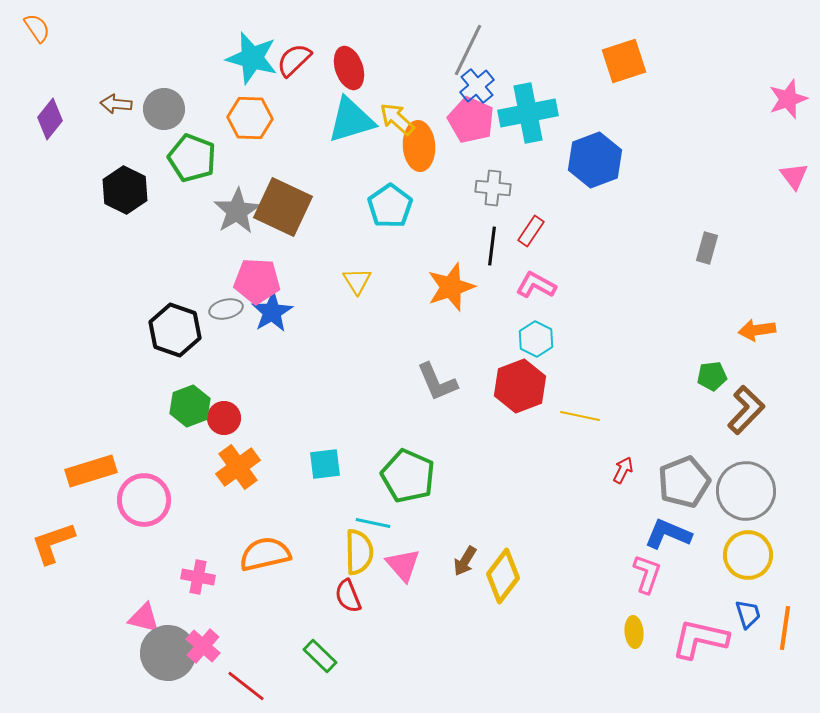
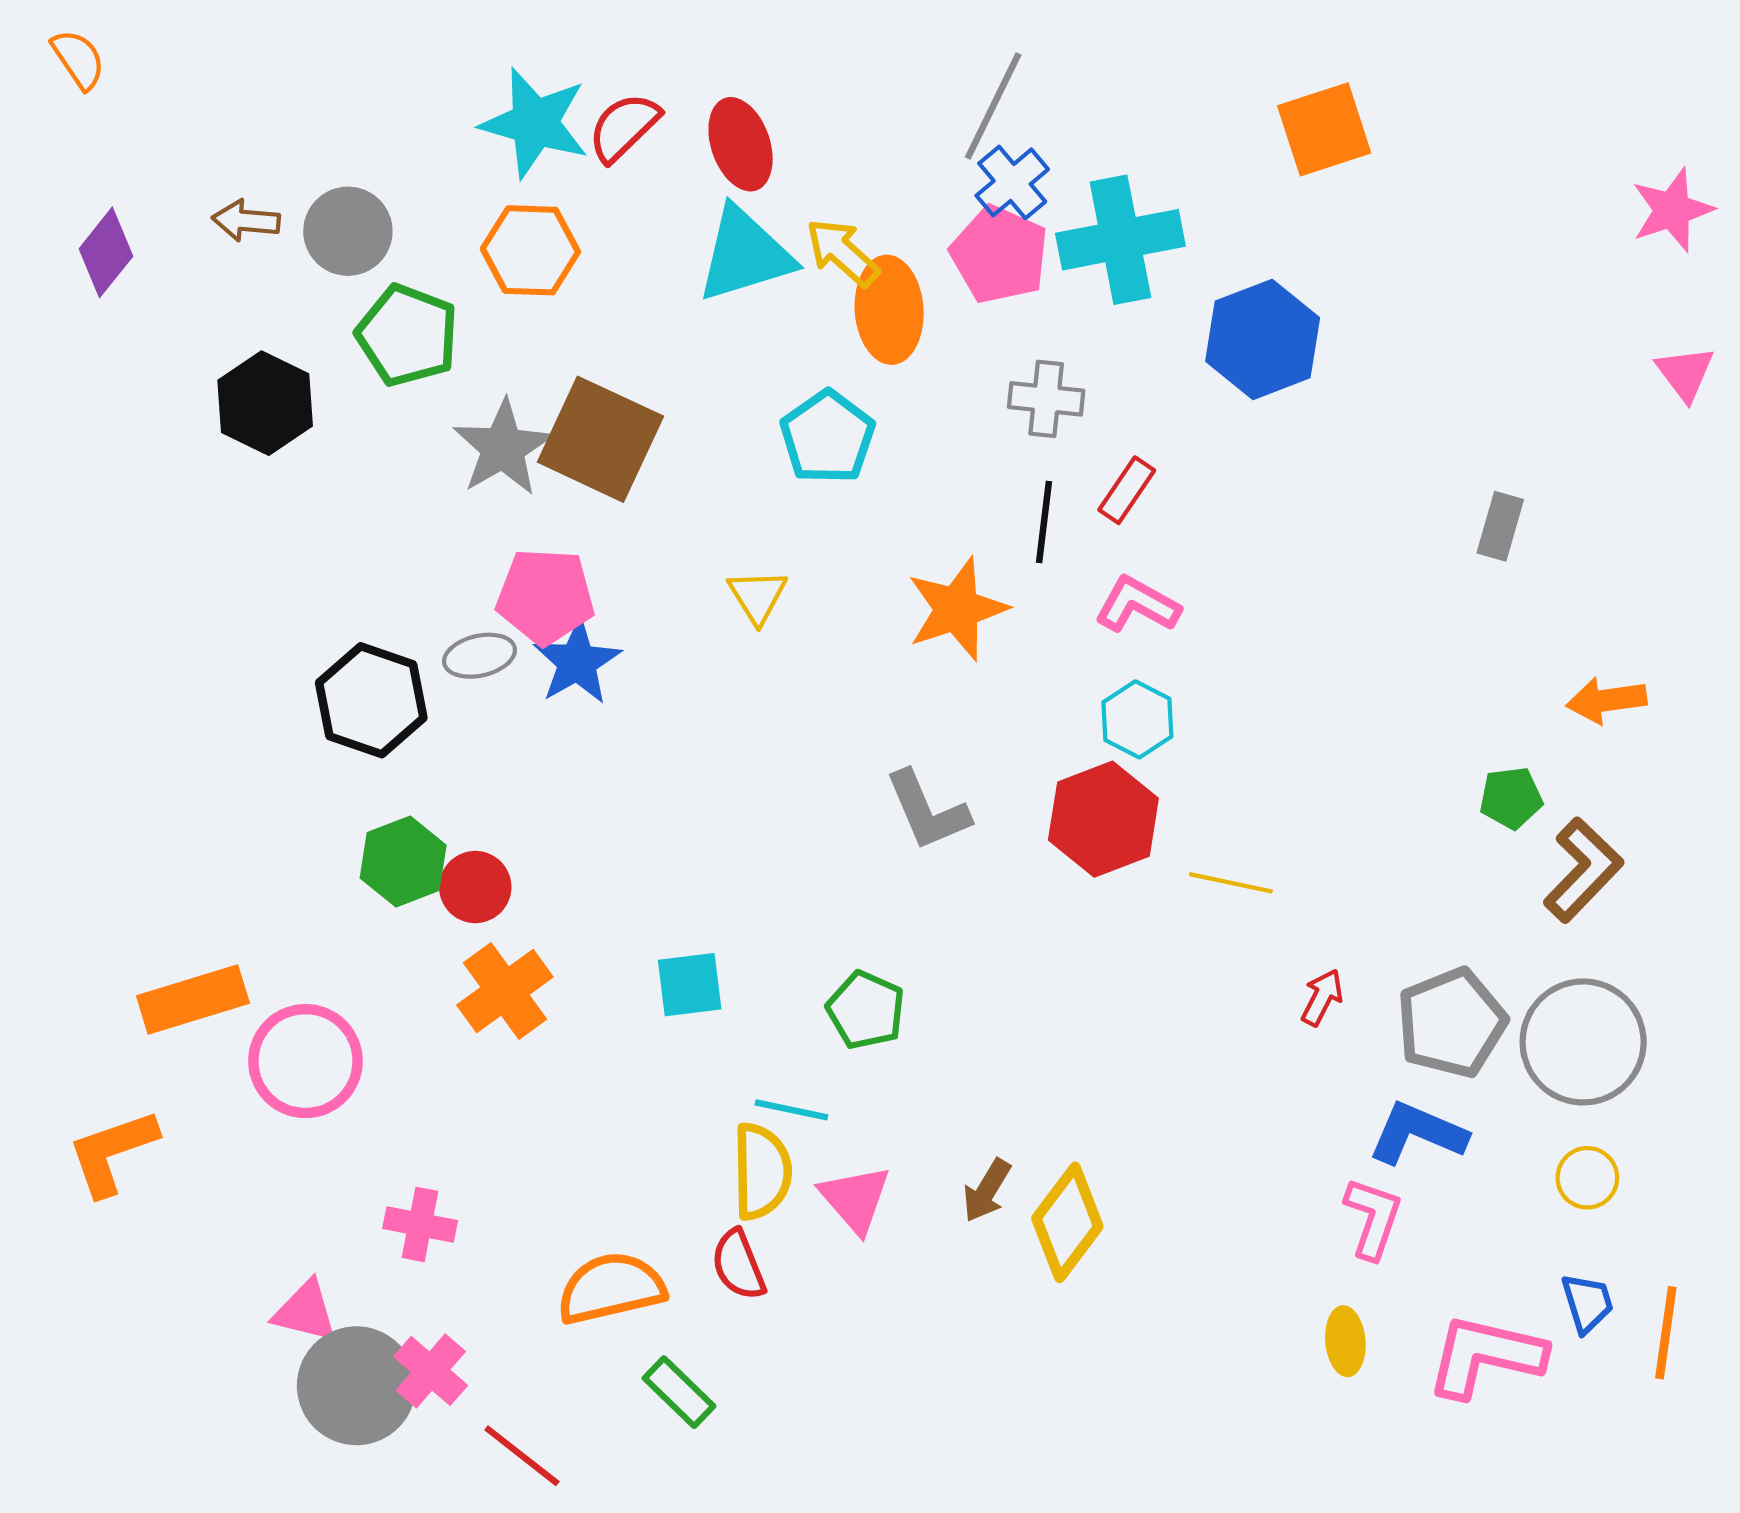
green pentagon: (408, 476) -> (866, 1010), size x0.7
orange semicircle: (265, 554) -> (611, 1288), moved
yellow circle: (748, 555) -> (1587, 1178), size x0.6

